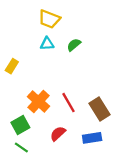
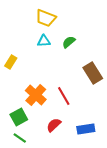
brown rectangle: (100, 109) -> (93, 73), moved

